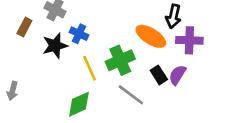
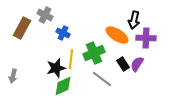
brown rectangle: (24, 27) -> (22, 28), size x1.5
black star: (55, 46) -> (56, 68), moved
yellow line: (90, 68) -> (71, 59), turned 30

